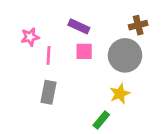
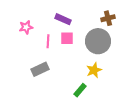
pink line: (49, 55) -> (48, 41), moved
gray rectangle: (49, 92) -> (40, 69), turned 54

